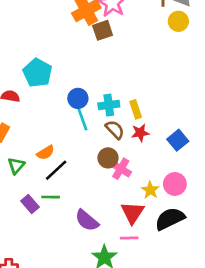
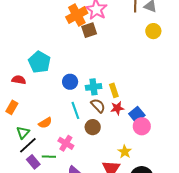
yellow circle: (178, 21) -> (153, 31), moved
cyan line: (82, 119) -> (75, 110), moved
blue square: (178, 140) -> (137, 115), moved
pink cross: (121, 169) -> (66, 143), moved
black line: (56, 170) -> (28, 145), moved
pink circle: (175, 184) -> (142, 126), moved

